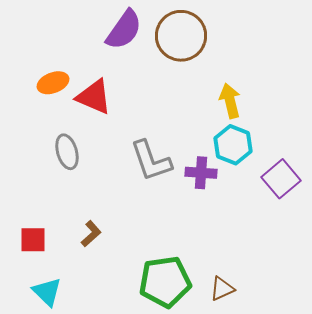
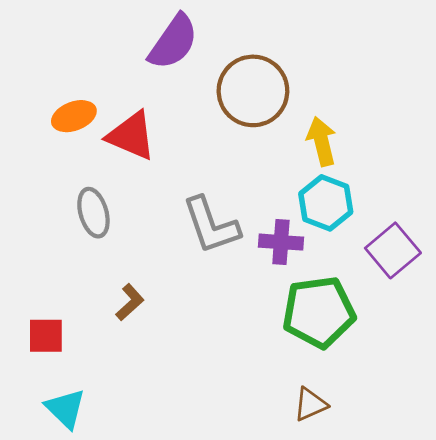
brown circle: (181, 36) -> (253, 91), moved
brown L-shape: (91, 234) -> (130, 302), moved
green pentagon: (165, 282) -> (319, 312), moved

